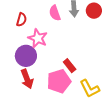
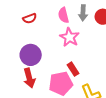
red semicircle: (21, 20) -> (30, 18), turned 48
pink star: (38, 38) -> (69, 37), moved

